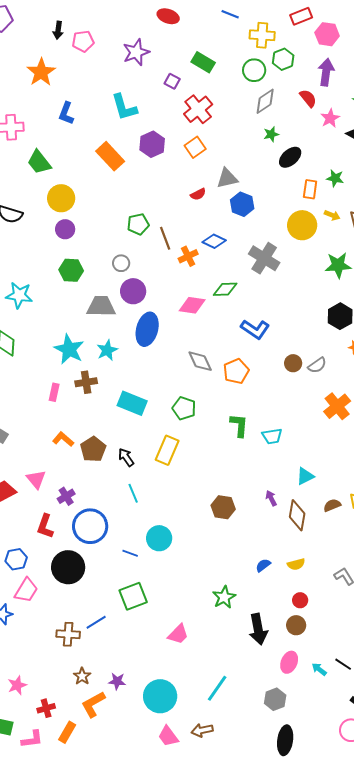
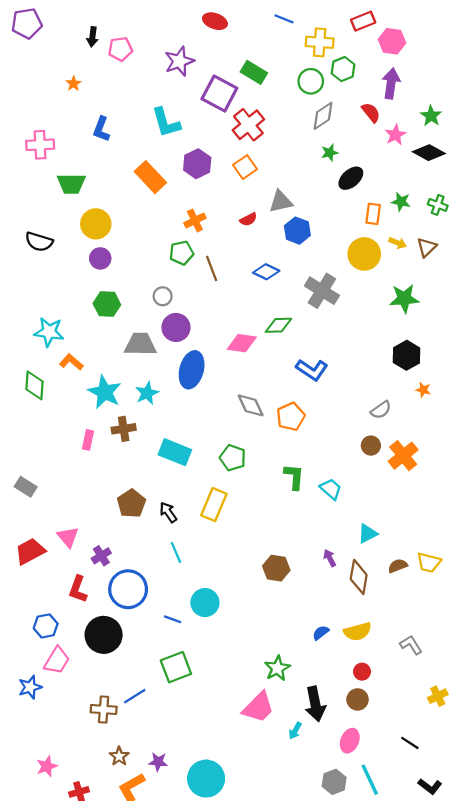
orange star: (41, 72) -> (74, 84), size x0.5
purple square: (172, 81) -> (219, 94), size x2.0
green trapezoid: (39, 162) -> (71, 184), turned -52
orange cross: (188, 256) -> (195, 221), moved
brown circle: (293, 363) -> (371, 446), moved
cyan trapezoid: (272, 436) -> (331, 489), turned -130
orange L-shape: (63, 439) -> (71, 362), moved
yellow semicircle: (296, 564) -> (358, 632), size x1.4
pink trapezoid: (178, 634) -> (258, 707), moved, size x1.4
cyan arrow: (319, 669) -> (295, 731), moved, turned -98
cyan line: (217, 688) -> (370, 780), moved, turned -60

